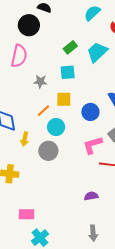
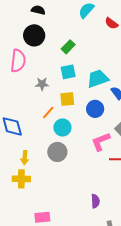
black circle: (29, 25) -> (34, 35), moved
cyan trapezoid: (97, 52) -> (98, 79), moved, turned 30
yellow arrow: (25, 139) -> (25, 158), moved
purple semicircle: (91, 196) -> (95, 201), moved, turned 104

